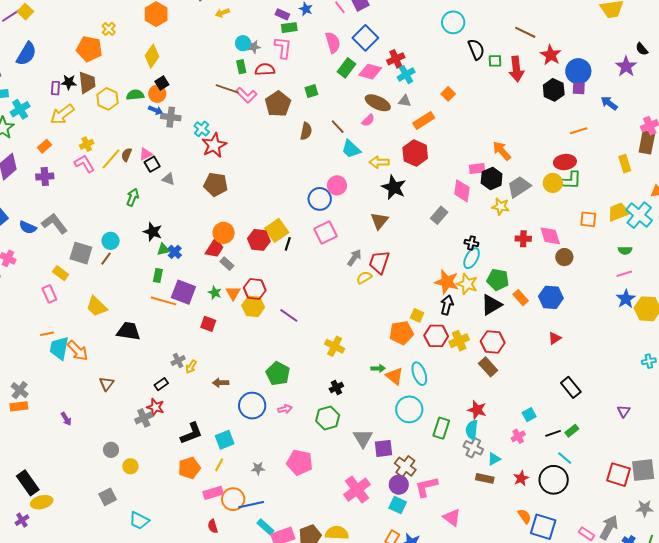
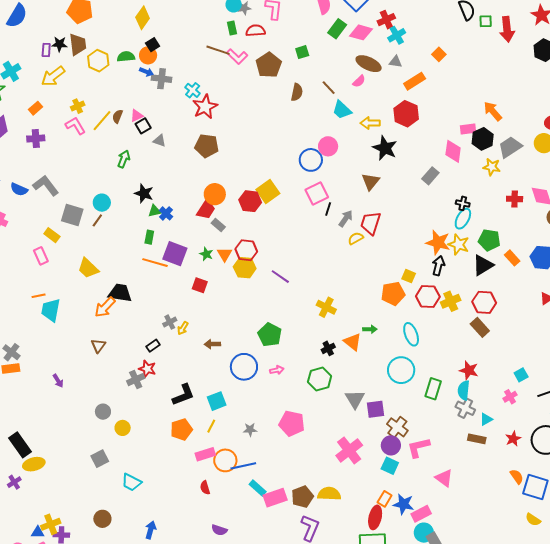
black line: (288, 244) -> (328, 209), moved
orange arrow: (78, 351) -> (105, 307), moved, turned 90
orange triangle: (394, 376) -> (353, 342), moved

